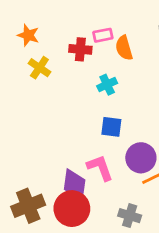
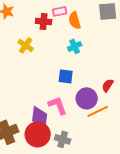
yellow cross: (39, 68) -> (26, 45), moved
cyan cross: (107, 85) -> (75, 46), moved
gray cross: (130, 216) -> (63, 139), moved

